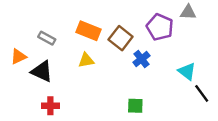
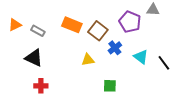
orange triangle: (18, 57) -> (15, 25), moved
yellow triangle: (86, 60) -> (88, 60), moved
cyan triangle: (187, 71) -> (141, 57), moved
black line: (202, 93) -> (164, 63), moved

